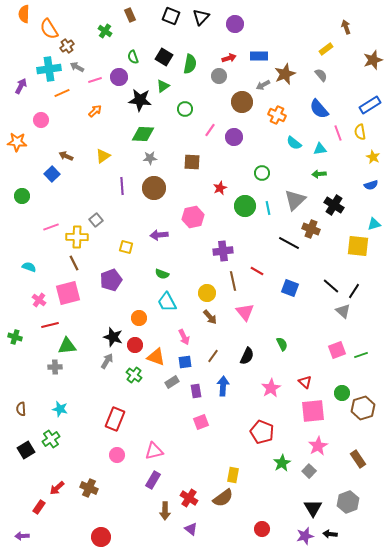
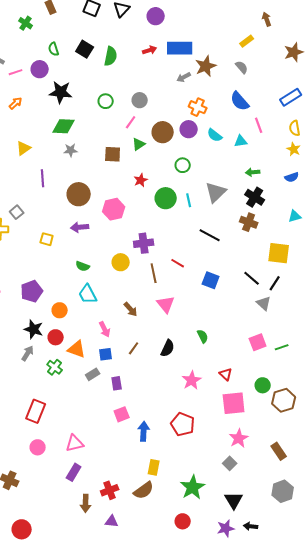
blue rectangle: (259, 56) -> (180, 48), size x1.4
gray circle: (219, 76) -> (140, 100), moved
green triangle: (163, 86) -> (139, 144), moved
brown circle: (242, 102) -> (163, 132), moved
yellow semicircle: (360, 132) -> (295, 128), moved
purple circle: (234, 137) -> (189, 129), moved
green arrow: (319, 174) -> (253, 172), moved
brown circle: (154, 188) -> (79, 194), moved
brown cross: (311, 229) -> (249, 222), moved
yellow square: (358, 246) -> (279, 253), moved
purple pentagon: (111, 280) -> (32, 291), moved
yellow circle: (207, 293) -> (121, 262), moved
blue arrow: (223, 386) -> (144, 431), moved
green star: (282, 463) -> (193, 487), moved, size x1.4
red cross: (189, 498) -> (110, 490), turned 36
gray hexagon: (348, 502) -> (283, 491), moved
purple triangle: (191, 529) -> (112, 521), turned -32

